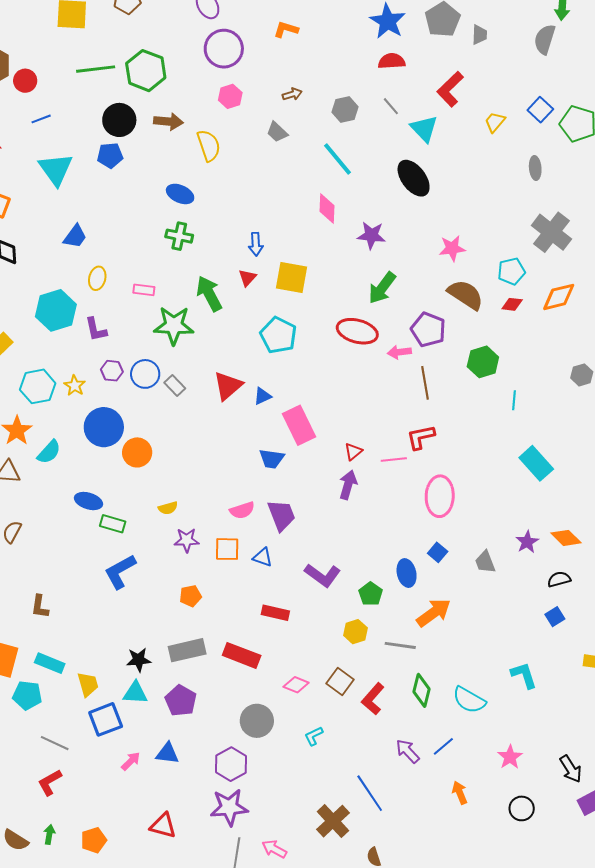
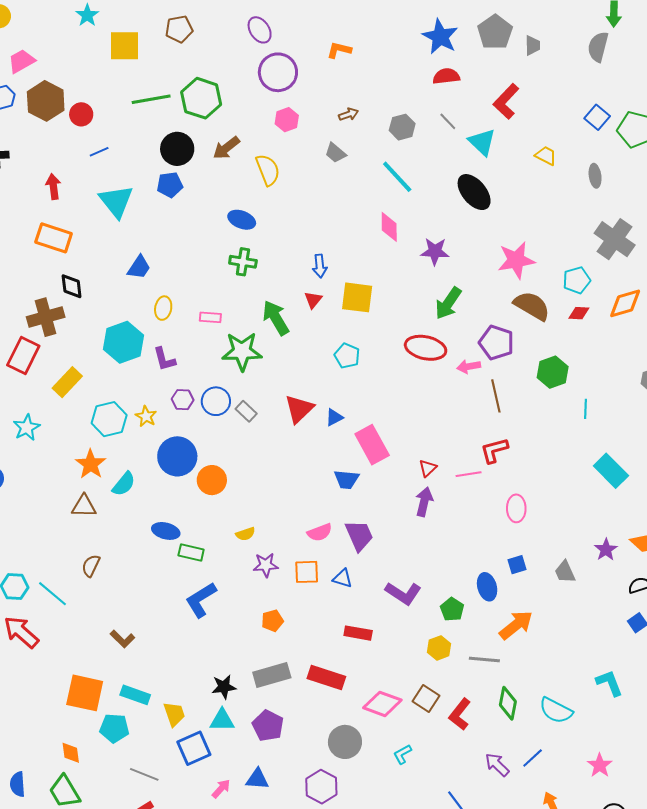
brown arrow: (168, 121) -> (226, 148), turned 140
yellow trapezoid: (495, 122) -> (546, 156), moved, turned 80
pink star: (452, 248) -> (516, 260), size x1.4
cyan pentagon: (278, 335) -> (347, 356), size x0.7
pink ellipse: (440, 496) -> (516, 508), size x0.7
blue square: (438, 552) -> (517, 565), turned 36
brown L-shape: (40, 607) -> (122, 639), turned -50
pink diamond: (296, 685) -> (382, 704), size x1.5

